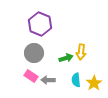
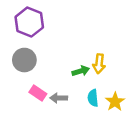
purple hexagon: (40, 24) -> (29, 22), moved
gray circle: (34, 53) -> (24, 60), moved

